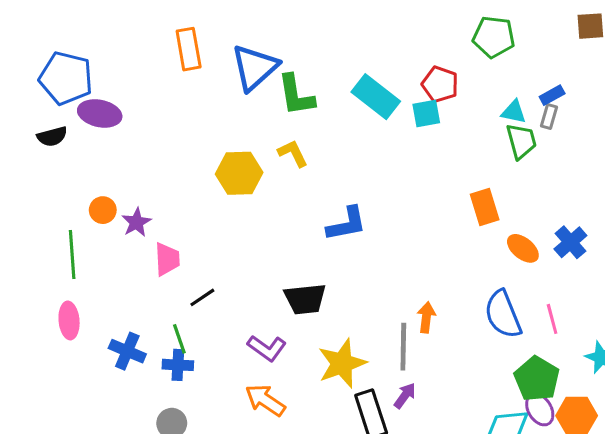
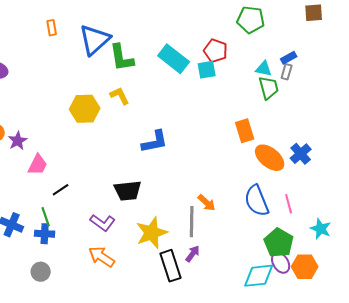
orange rectangle: (189, 49) -> (52, 28), size x0.6
orange ellipse: (523, 248) -> (270, 158), size x1.4
pink trapezoid: (167, 259) -> (38, 165), turned 30
orange arrow: (426, 317) -> (207, 203), turned 126

